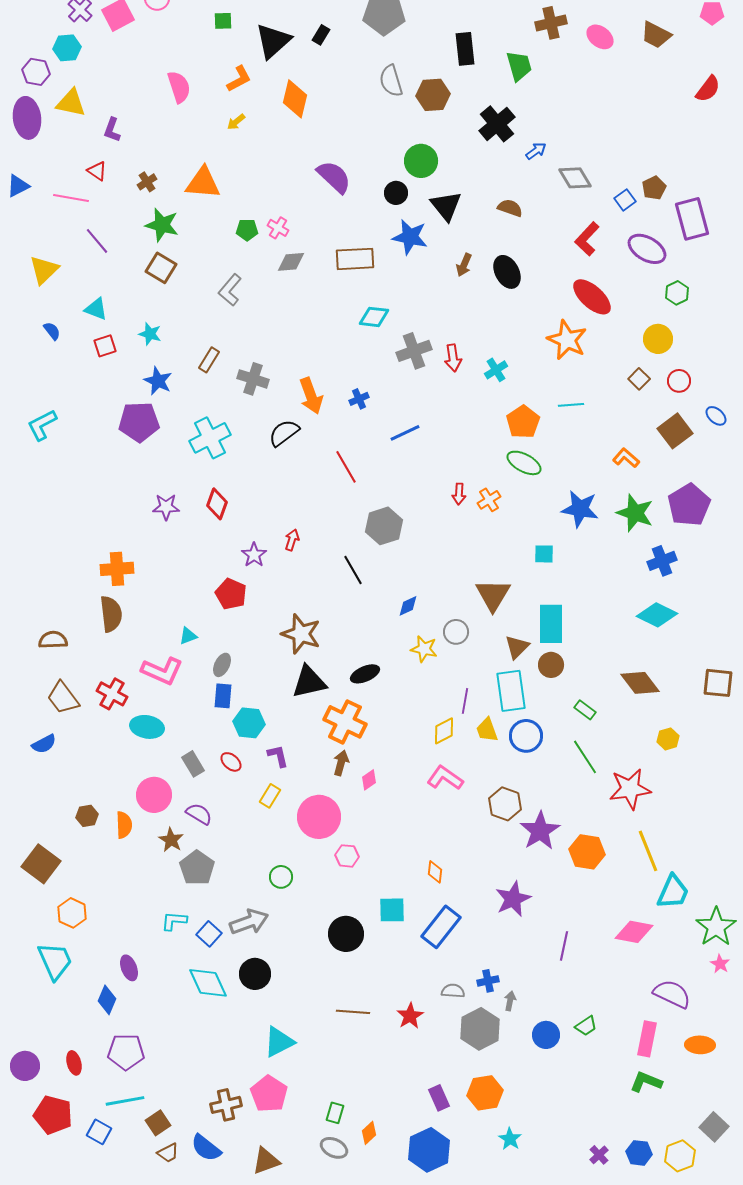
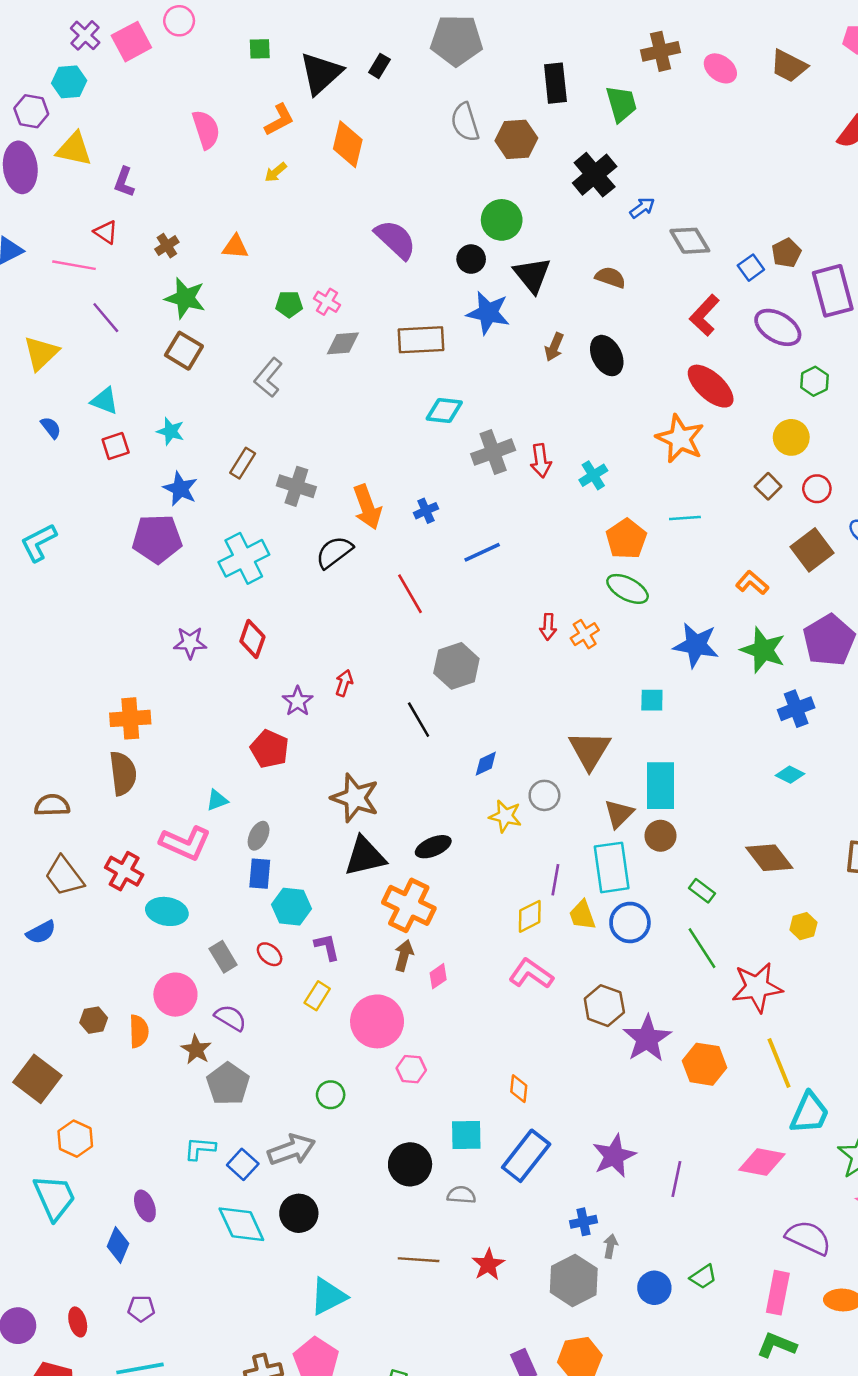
orange triangle: (203, 183) -> (235, 247), size x0.6
cyan diamond: (657, 615) -> (790, 775), size x0.6
purple star: (513, 899) -> (614, 1156), moved
gray semicircle: (453, 991) -> (461, 1195), moved
purple pentagon: (126, 1052) -> (141, 1309), size x0.6

